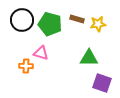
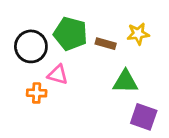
brown rectangle: (77, 19) -> (106, 44), moved
black circle: (22, 20) -> (31, 46), moved

